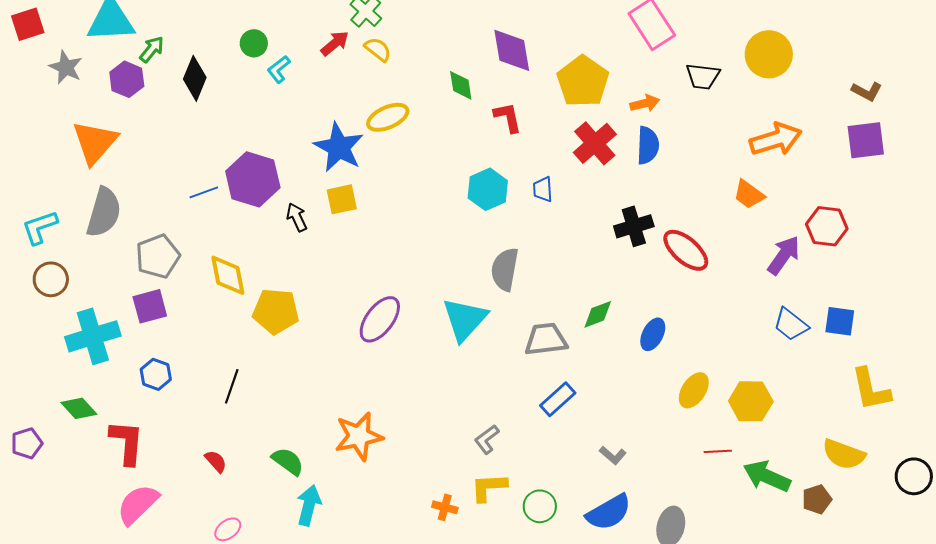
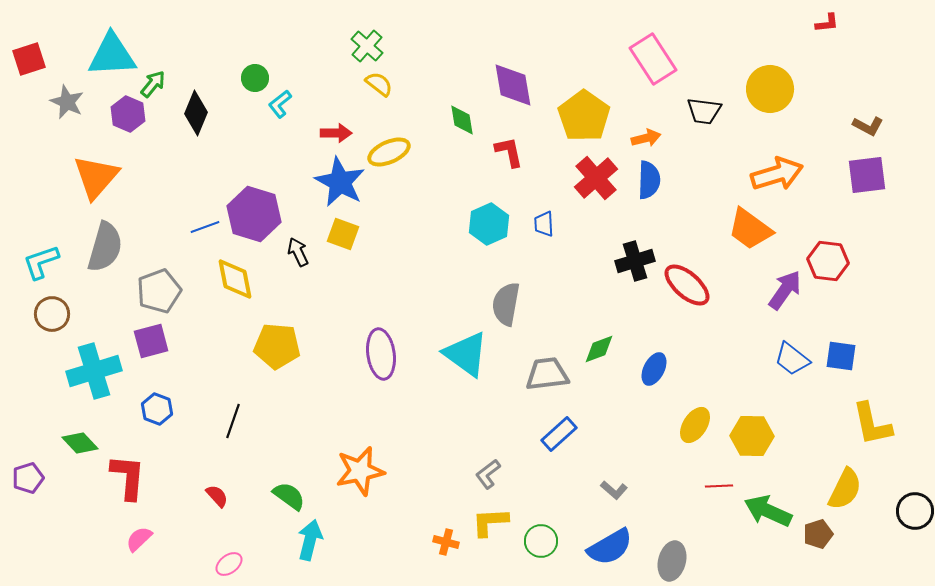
red arrow: (335, 43) -> (336, 133), moved, turned 40
orange trapezoid: (749, 194) -> (750, 229), size x1.4
yellow square: (342, 199) -> (343, 234), turned 32
yellow diamond: (228, 275) -> (235, 279), moved
purple ellipse: (380, 319) -> (381, 354), turned -45
cyan triangle: (465, 319) -> (466, 354), turned -36
yellow semicircle: (844, 454) -> (845, 489), turned -84
pink semicircle: (138, 504) -> (139, 539), size x0.6

